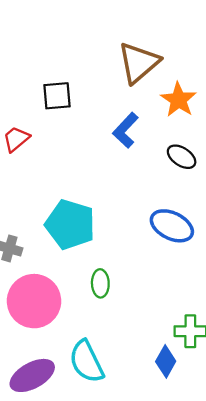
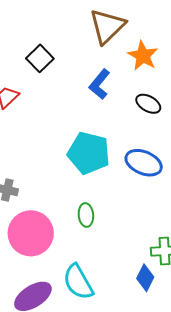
black square: (57, 96) -> (40, 58), turned -36
cyan pentagon: (70, 224) -> (89, 153), moved

